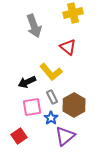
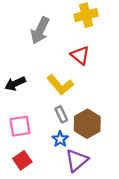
gray arrow: (34, 26) -> (40, 30), turned 45
black arrow: (27, 82) -> (15, 84), moved
pink square: (32, 107) -> (20, 126), moved

